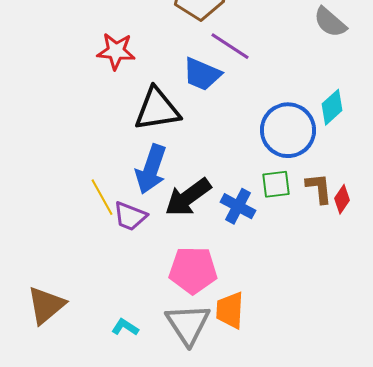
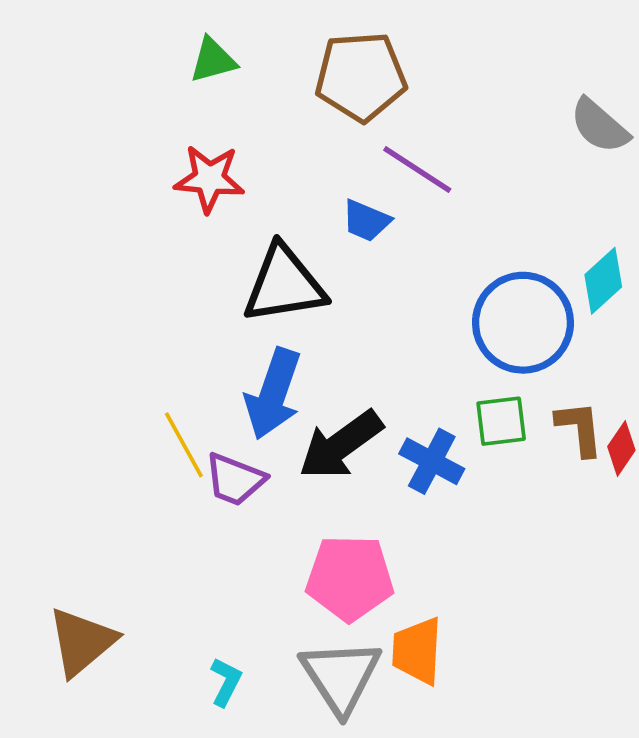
blue trapezoid: (202, 74) -> (366, 221), size x0.7
cyan L-shape: (125, 327) -> (226, 682), turned 84

